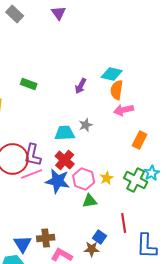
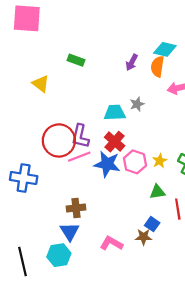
orange semicircle: (117, 90) -> (157, 67), moved
green triangle: (90, 201) -> (157, 192), moved
brown cross: (46, 238) -> (76, 208), moved

